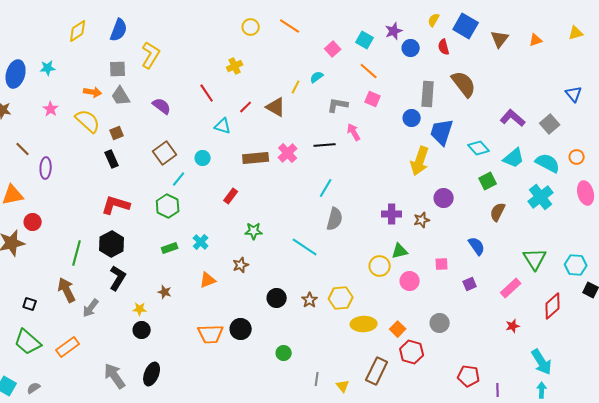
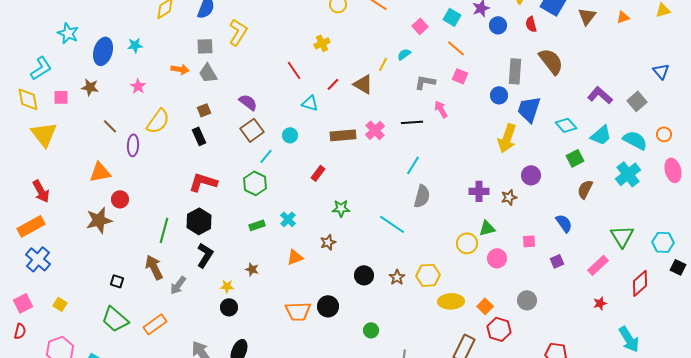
purple semicircle: (162, 106) -> (248, 102), moved
yellow semicircle: (88, 121) -> (158, 121), moved, turned 84

